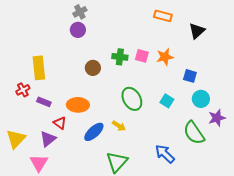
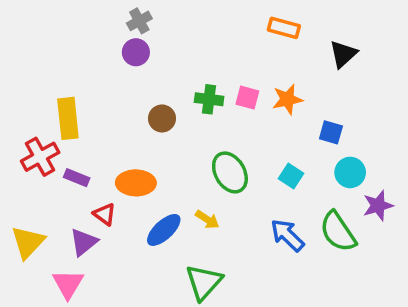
red cross: (23, 90) -> (40, 157), size x1.5
blue arrow: (165, 154) -> (287, 235), moved

